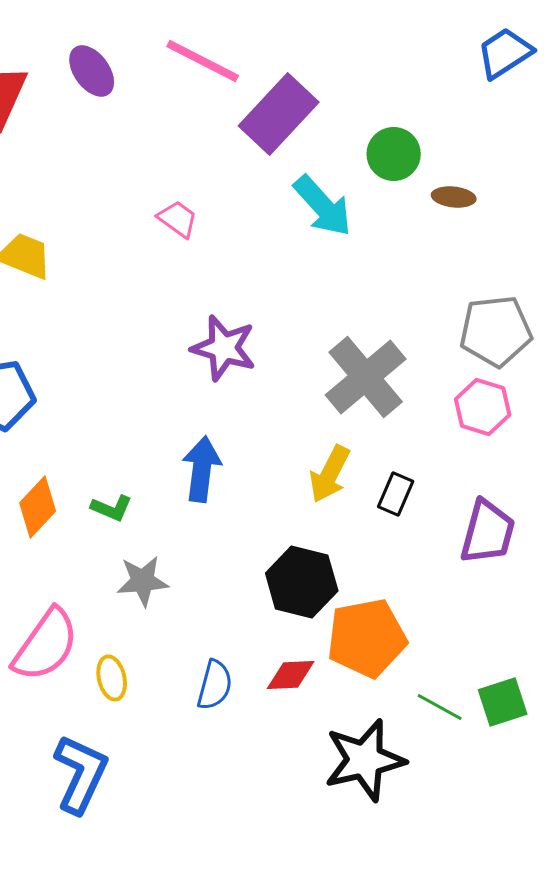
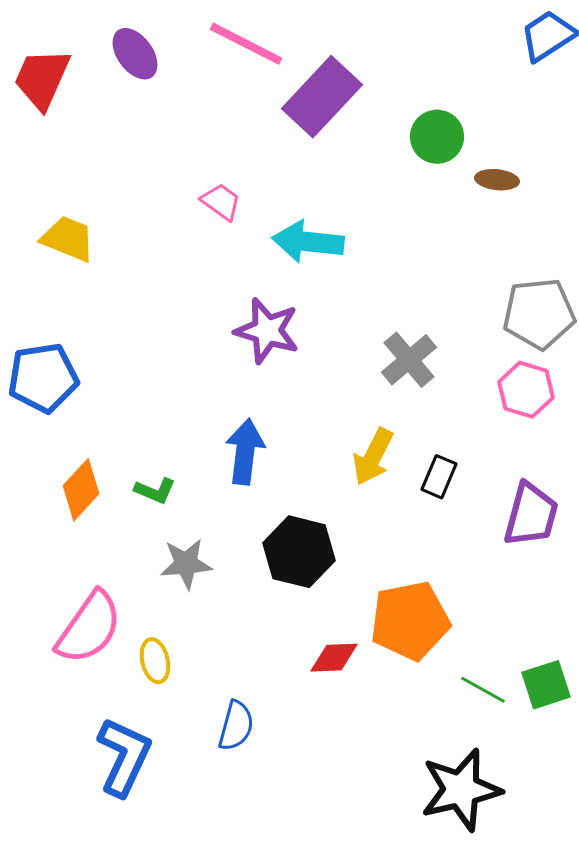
cyan arrow: (323, 206) -> (308, 242), moved, turned 138
gray cross: (366, 377) -> (409, 360), size x0.7
black hexagon: (302, 582) -> (299, 552), moved
blue semicircle: (215, 685) -> (236, 726), moved
black star: (365, 760) -> (461, 790), moved

